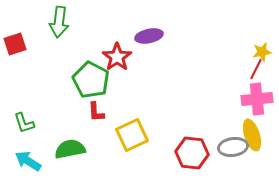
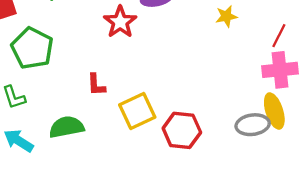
yellow star: (262, 52) -> (226, 16), moved
green pentagon: (91, 80) -> (32, 48), moved
red hexagon: (192, 153) -> (182, 130), moved

